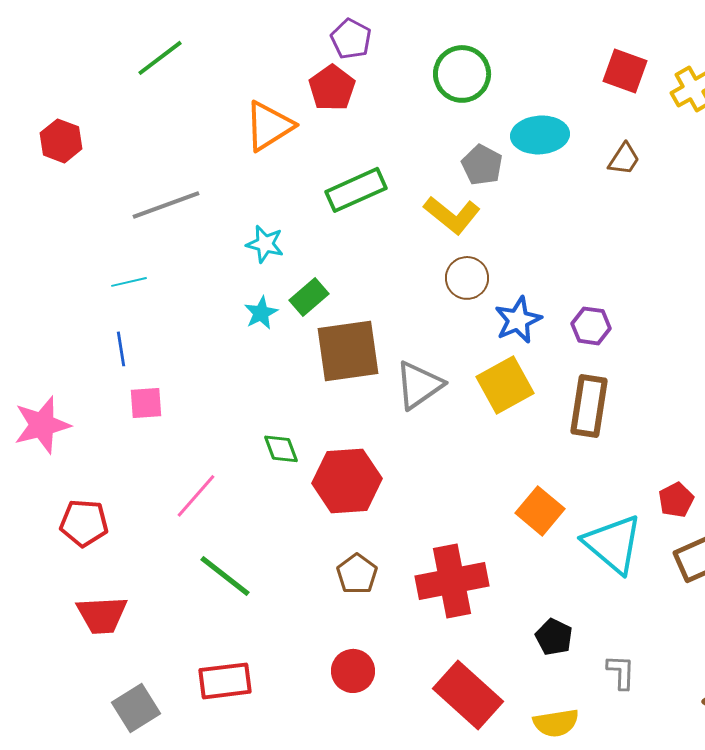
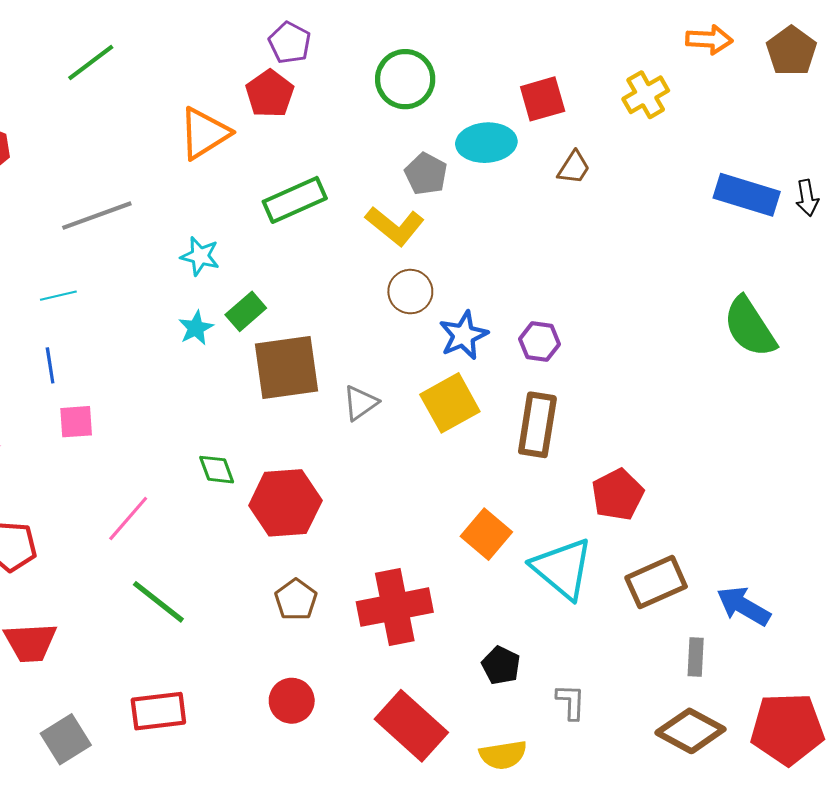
red square: (625, 71) -> (543, 99), moved, turned -36
gray triangle: (419, 385) -> (360, 403), size x0.7
red pentagon: (676, 500) -> (618, 495), moved, size x1.4

